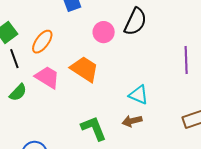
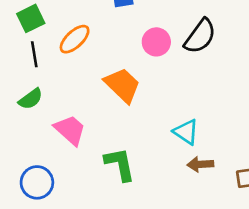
pink trapezoid: (47, 77) -> (70, 130), moved
brown arrow: (132, 121) -> (200, 164), moved

